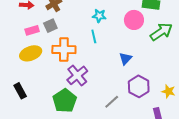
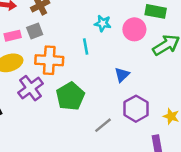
cyan star: (99, 16) -> (103, 23), moved
purple cross: (77, 75) -> (31, 88), moved
green pentagon: (65, 101) -> (70, 96), moved

